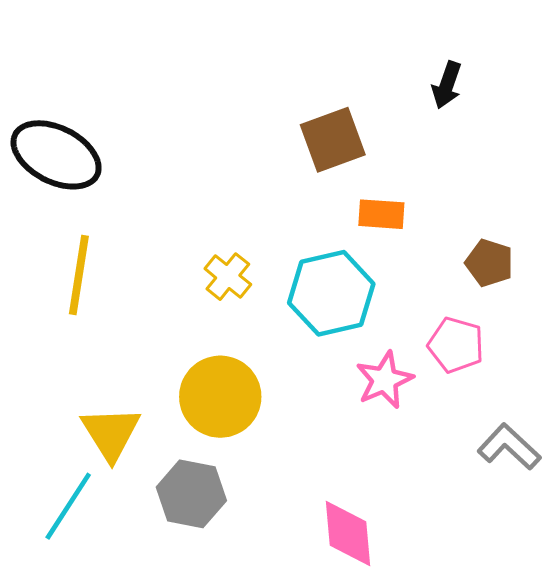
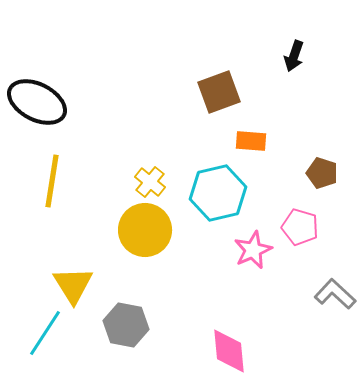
yellow circle: (220, 397) -> (145, 230), moved

